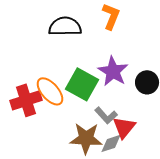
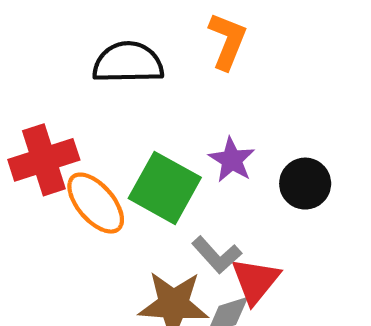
purple star: (113, 71) -> (232, 160), size x0.7
red cross: (26, 100) -> (44, 160), moved

